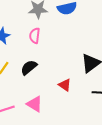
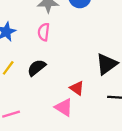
pink triangle: (35, 104) -> (64, 107), moved

